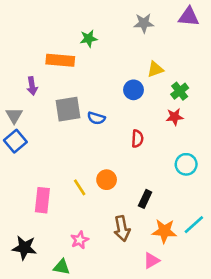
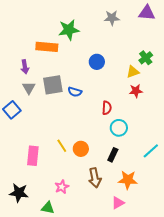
green star: (89, 39) -> (69, 30), size x1.5
yellow triangle: (155, 69) -> (133, 72), moved
blue circle: (133, 90) -> (97, 62), moved
green cross: (180, 91) -> (146, 58), moved
gray triangle: (14, 116) -> (29, 88), moved
cyan circle: (186, 164) -> (119, 128), moved
orange circle: (107, 180) -> (81, 149), moved
cyan line: (194, 225) -> (151, 151), moved

